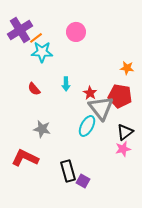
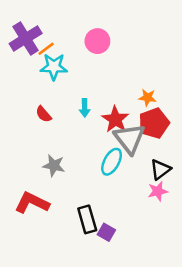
orange star: (127, 68) -> (147, 98), moved
red star: (90, 93) -> (115, 119), size x1.5
red pentagon: (120, 96) -> (154, 123), turned -30

